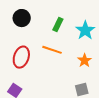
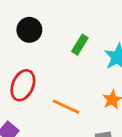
orange line: (52, 50) -> (66, 107), moved

